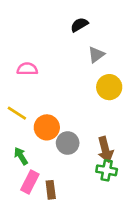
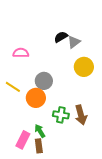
black semicircle: (79, 25) -> (61, 37), moved
gray circle: (68, 143) -> (44, 81), moved
green arrow: (21, 156) -> (40, 131), moved
green cross: (107, 170) -> (61, 115), moved

